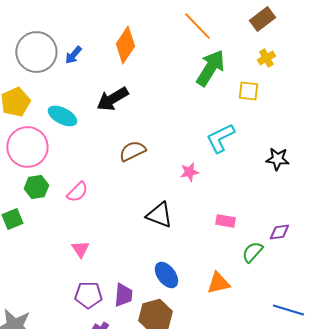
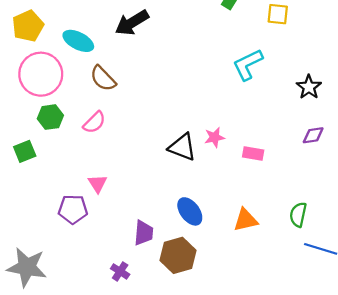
brown semicircle: (132, 151) -> (103, 78), moved, turned -108
black star: (277, 159) -> (309, 87), turned 30
pink star: (189, 172) -> (214, 137), moved
purple diamond: (279, 232) -> (313, 135), moved
green semicircle: (252, 252) -> (298, 215), moved, turned -30
purple pentagon: (88, 295) -> (73, 209), moved

